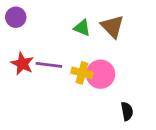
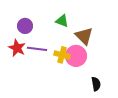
purple circle: (16, 17) -> (25, 26), moved
brown triangle: (112, 27) -> (84, 36), moved

